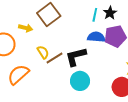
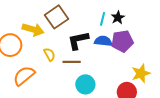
yellow arrow: (26, 28) -> (33, 29), size x1.5
black L-shape: (76, 57) -> (78, 40), moved
brown line: (55, 58) -> (72, 62), moved, turned 30

